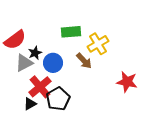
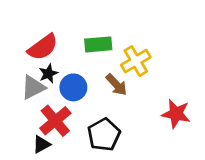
red semicircle: (15, 40) -> (43, 47), moved
black pentagon: (58, 99) -> (104, 135), moved

